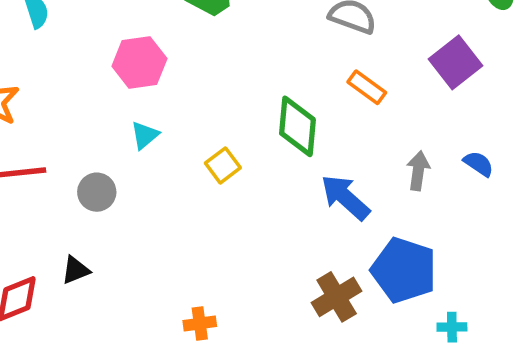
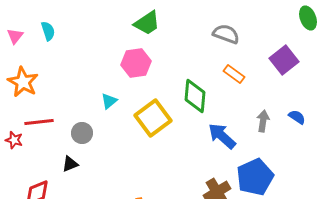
pink hexagon: (139, 62) -> (136, 63), moved
yellow square: (223, 165) -> (153, 118), size x1.8
black triangle: (75, 270) -> (70, 164), moved
blue pentagon: (404, 270) -> (255, 177), turned 30

